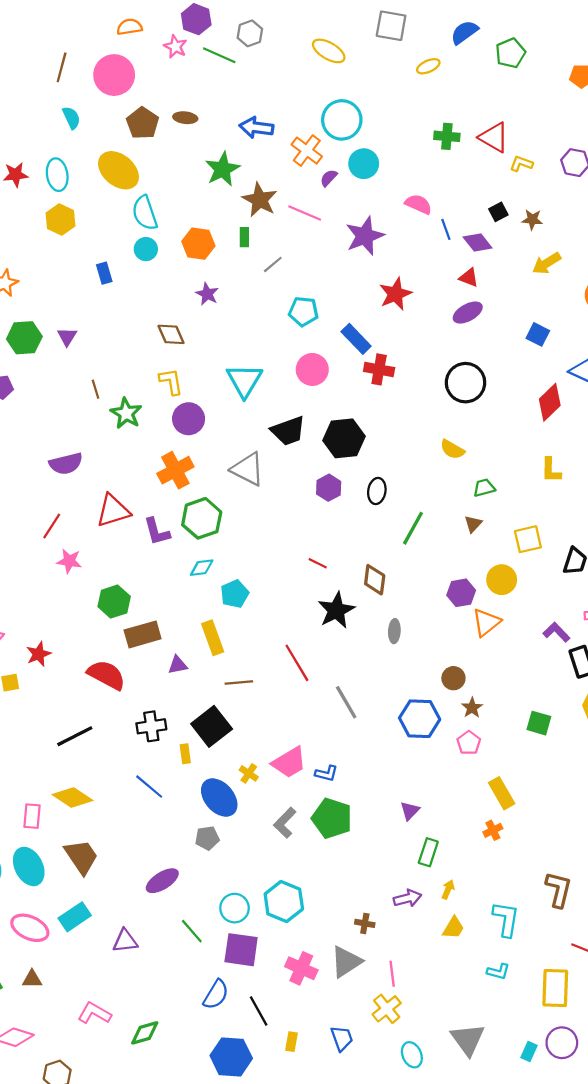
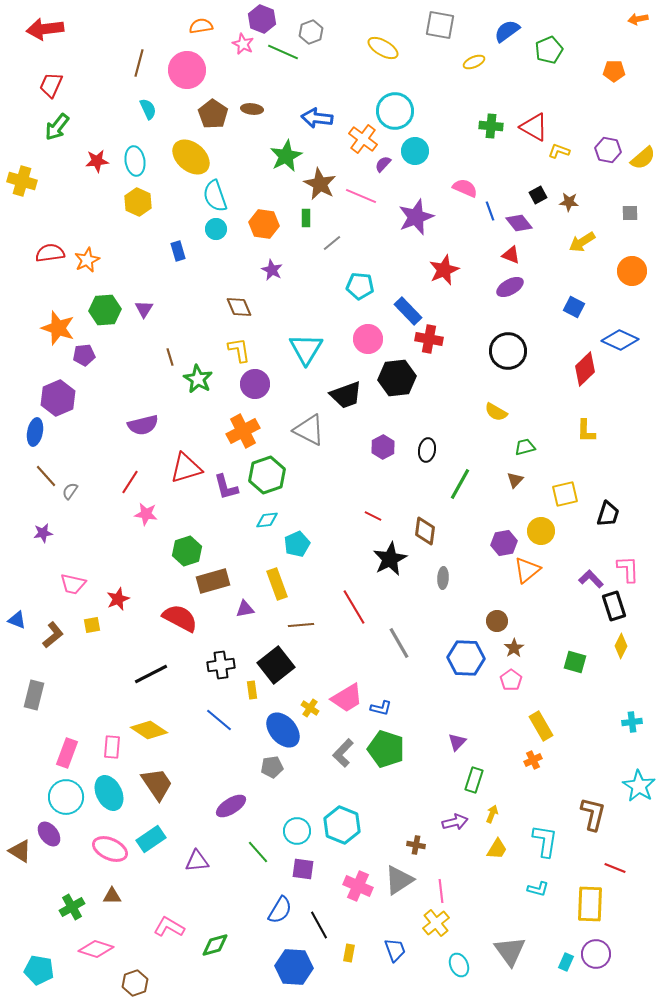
black hexagon: (344, 438) -> (397, 378), moved
purple square: (241, 950) -> (303, 869), size x0.7

